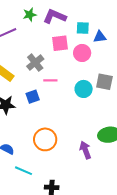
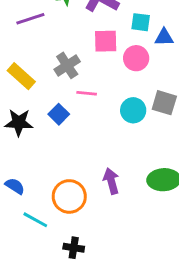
blue square: (33, 97) -> (59, 114), turned -32
orange circle: (45, 139) -> (69, 196), moved
purple arrow: (85, 150) -> (111, 181), moved

